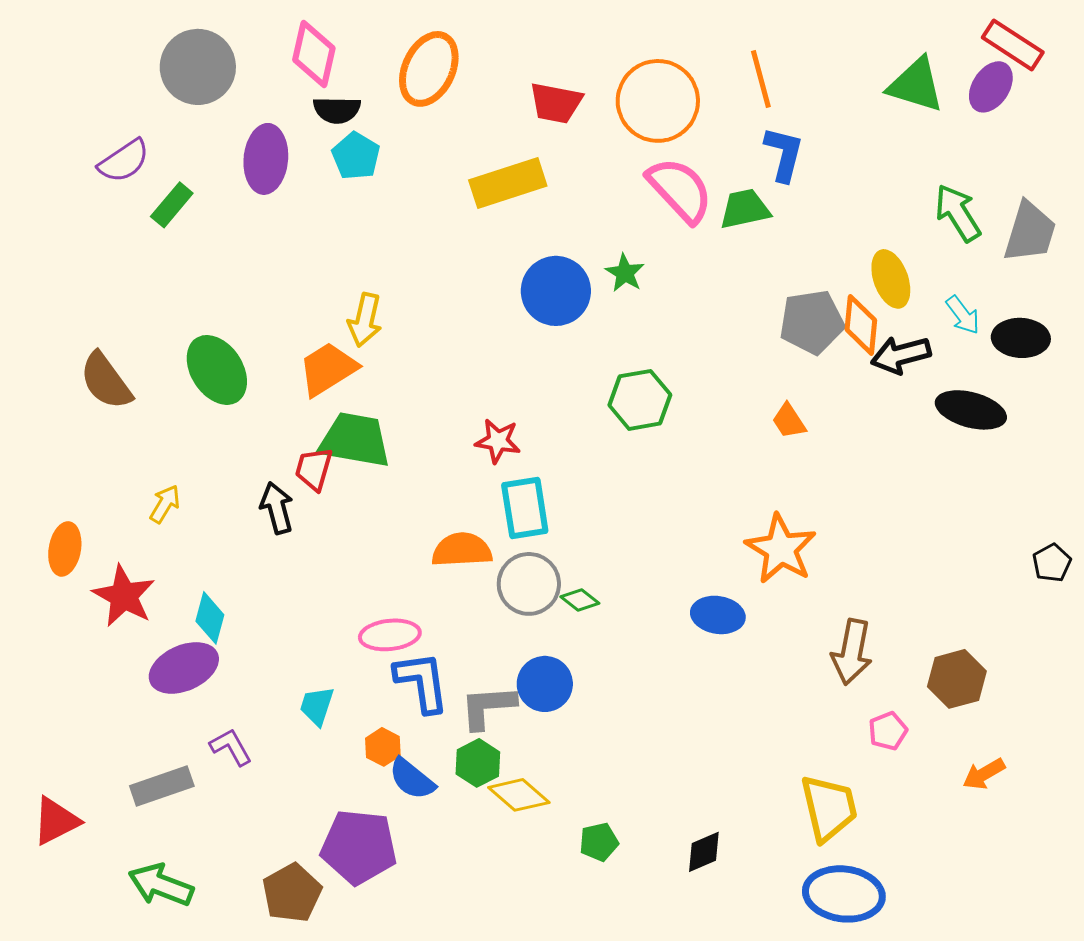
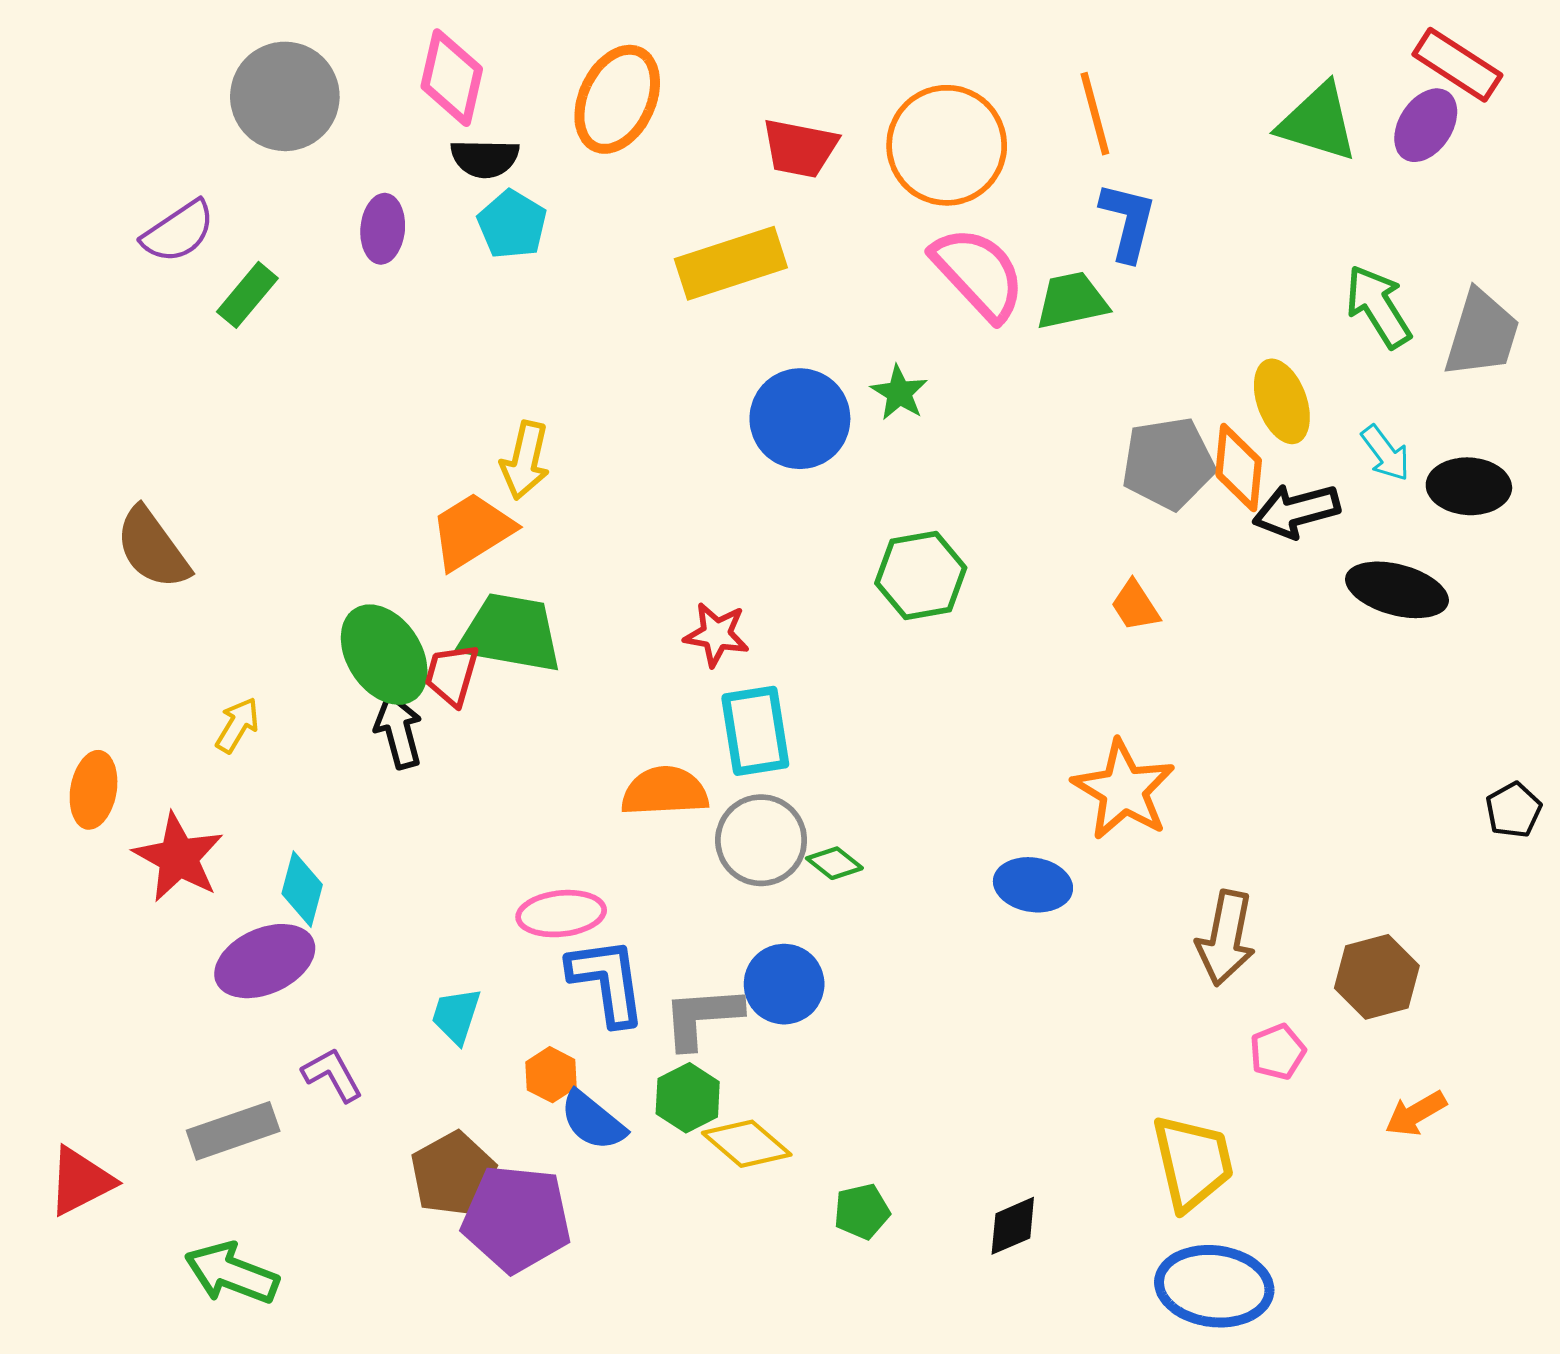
purple ellipse: (266, 159) -> (383, 229), size x0.7
green ellipse: (217, 370) -> (384, 655), moved
brown pentagon: (292, 893) -> (453, 1174), moved

